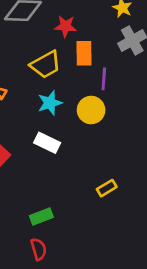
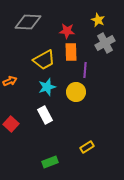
red star: (66, 26) -> (67, 31), moved
white rectangle: (47, 143) -> (45, 115), turned 36
green rectangle: (41, 216) -> (50, 162), moved

